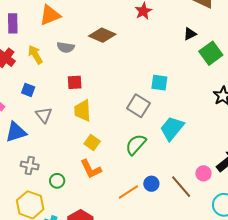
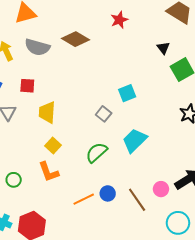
black triangle: (190, 34) -> (163, 48), turned -48
gray semicircle: (66, 47) -> (37, 47), size x1.4
red square: (75, 82) -> (27, 86), moved
cyan square: (159, 83) -> (127, 93), turned -36
gray square: (138, 106) -> (104, 114), size x0.7

